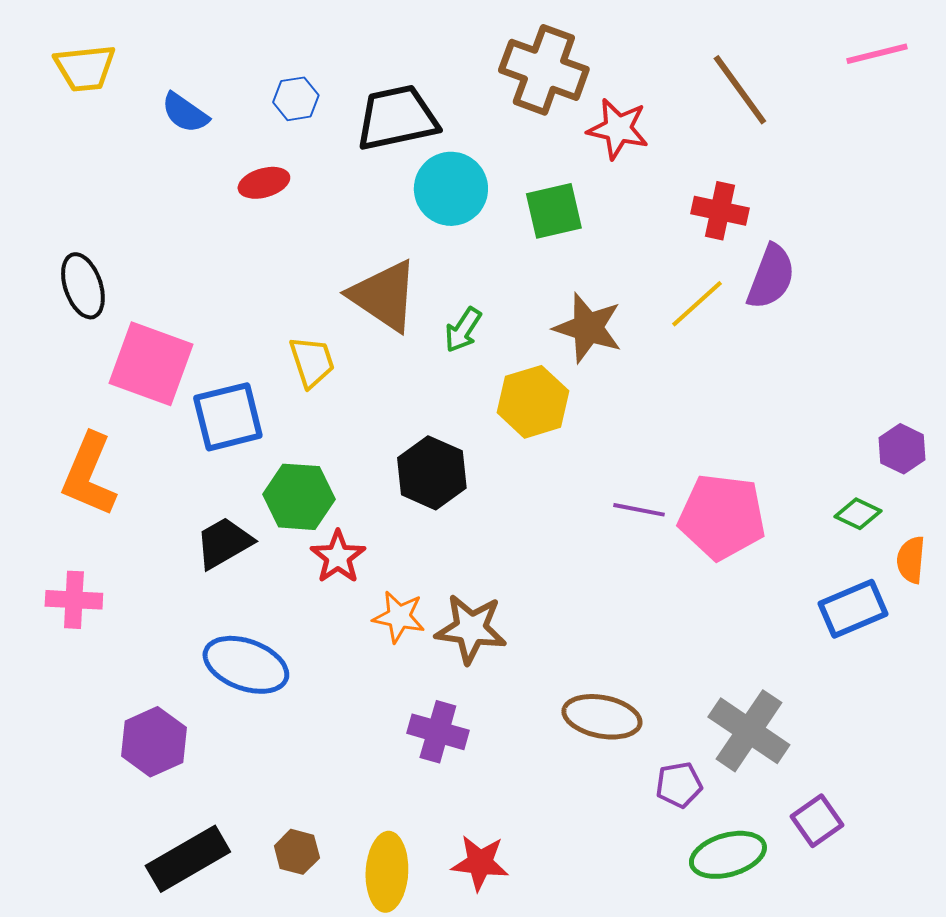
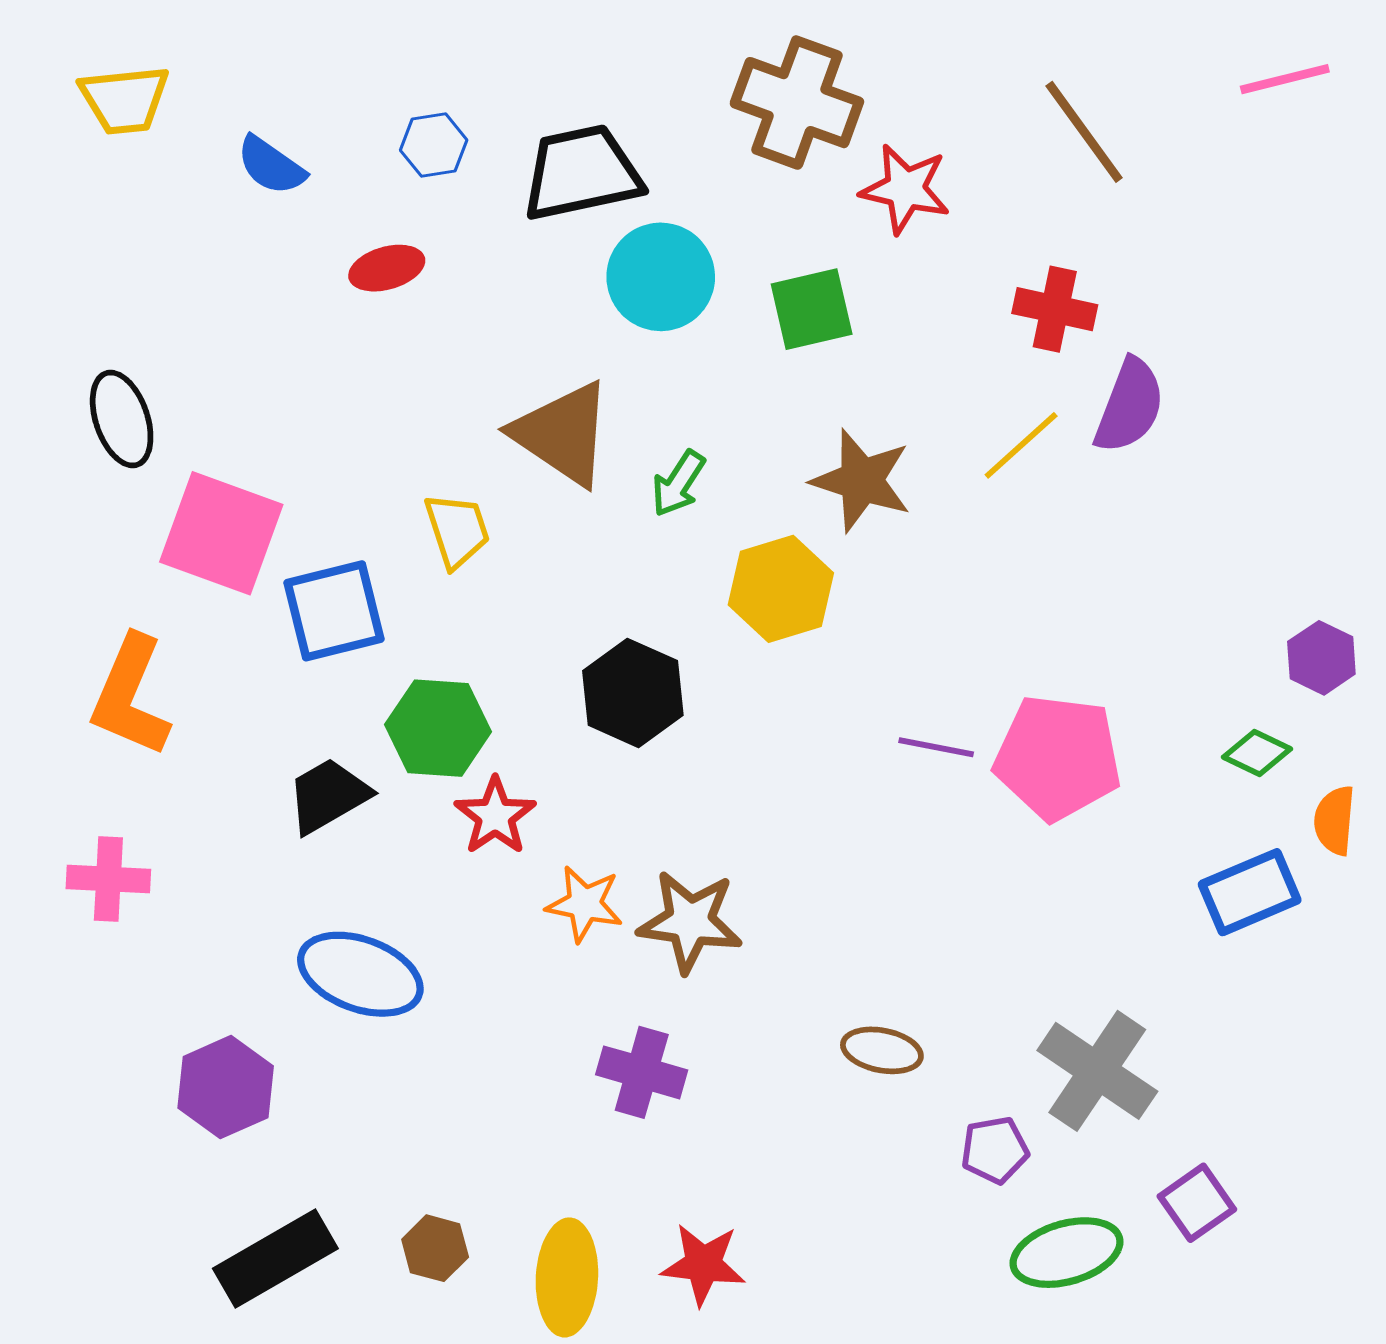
brown ellipse: (602, 717) -> (882, 1050), size x0.7

